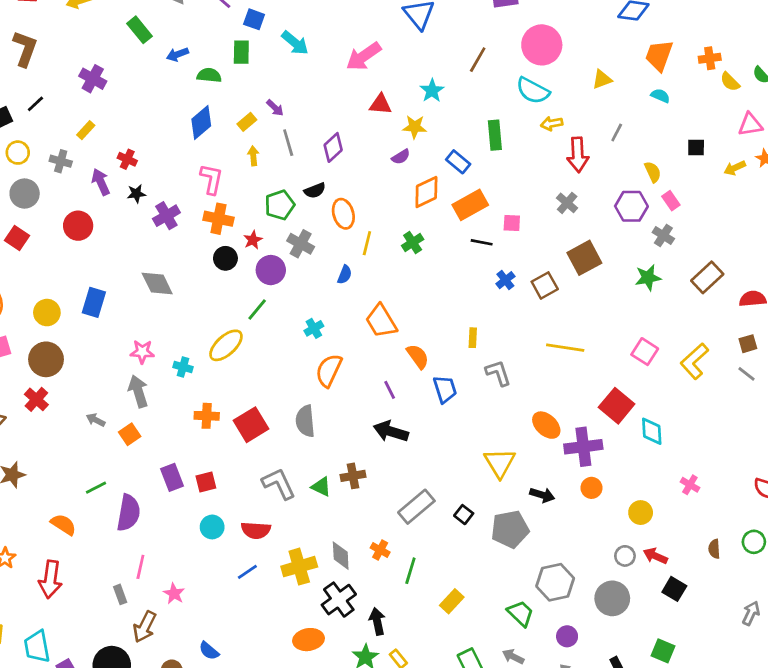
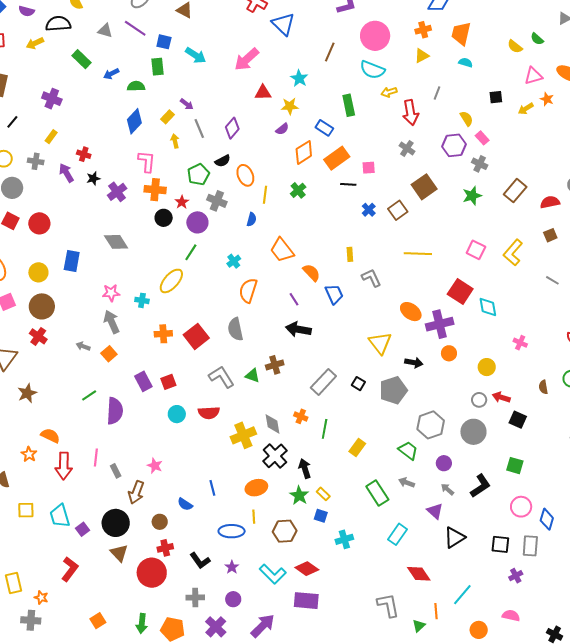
orange cross: (710, 58) -> (423, 30), moved
red circle: (78, 226) -> (39, 223), moved
gray line: (747, 374) -> (552, 280), moved
orange semicircle: (63, 525) -> (50, 436), moved
pink line: (140, 567) -> (96, 458), moved
blue line: (247, 572) -> (212, 488), moved, turned -63

